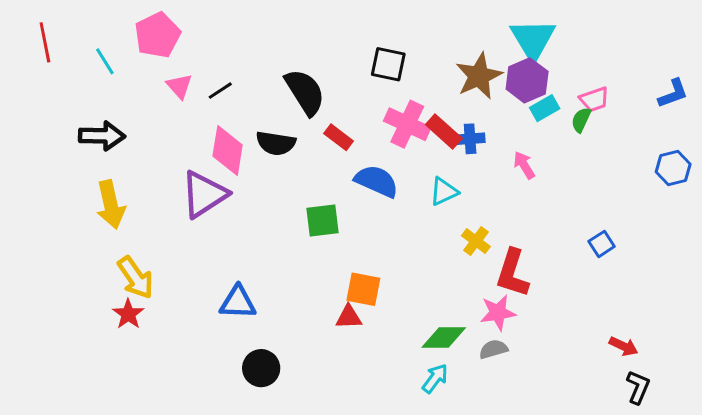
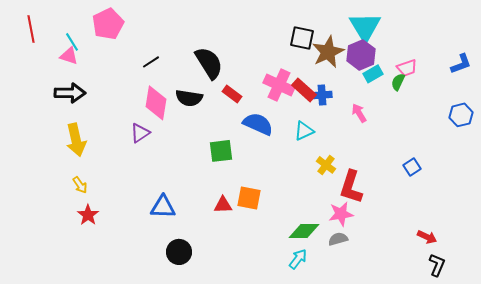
black square: (388, 64) -> (302, 38), moved
pink triangle: (179, 86) -> (69, 56), moved, turned -30
purple triangle: (204, 194) -> (140, 133), size x0.6
yellow arrow: (136, 278) -> (80, 185), moved, size x0.6
red triangle: (349, 317) -> (223, 205), moved

